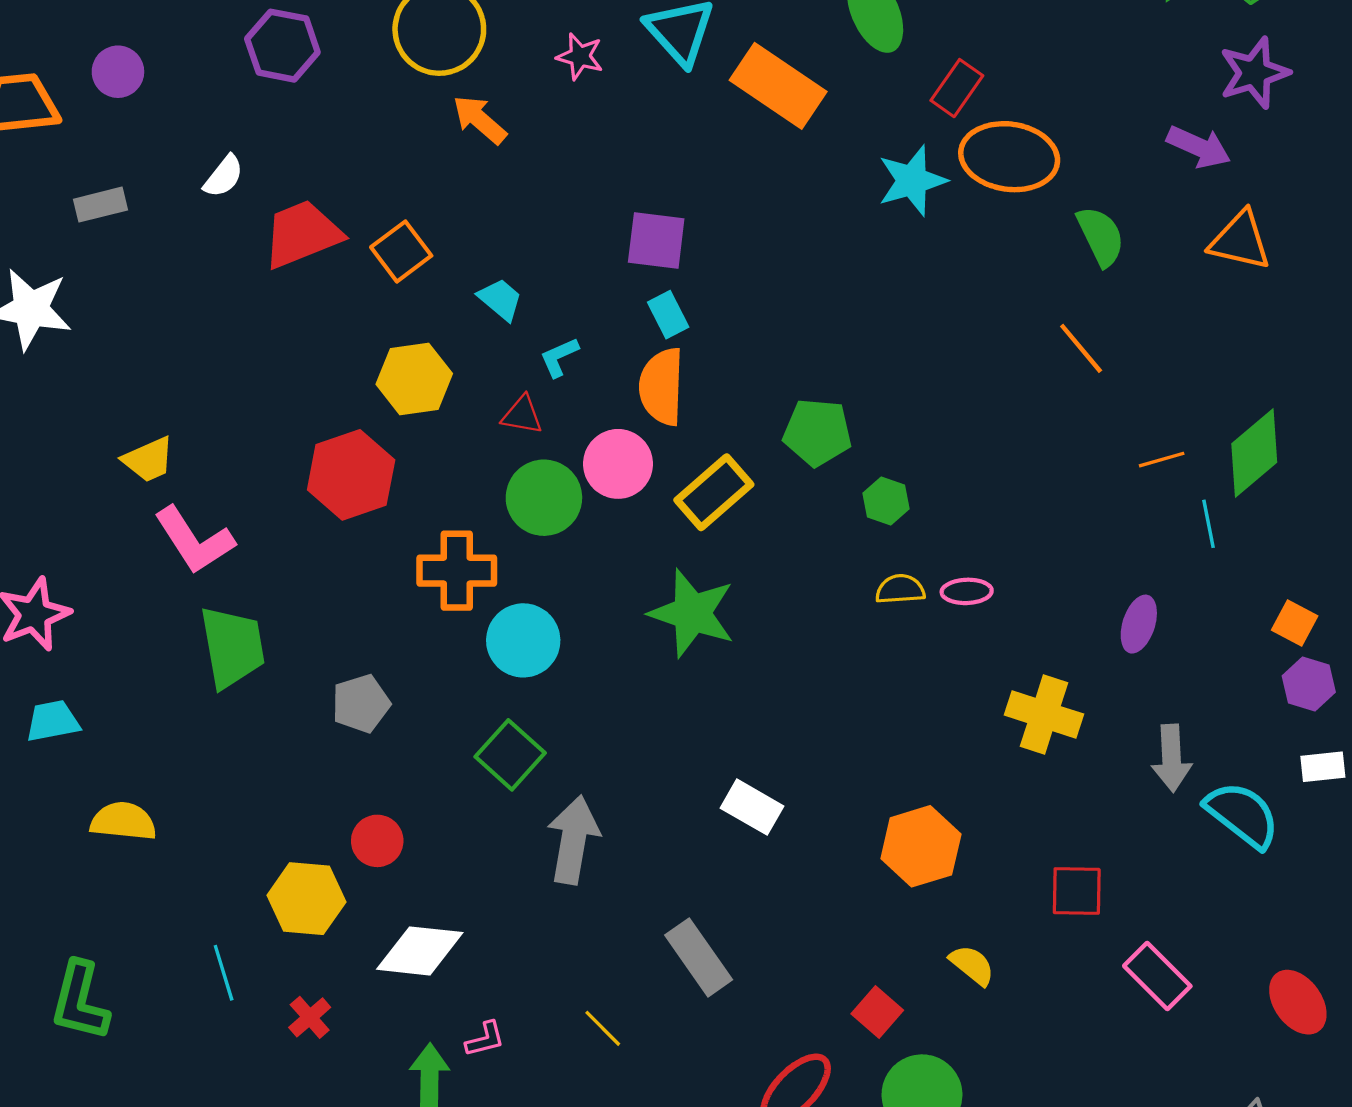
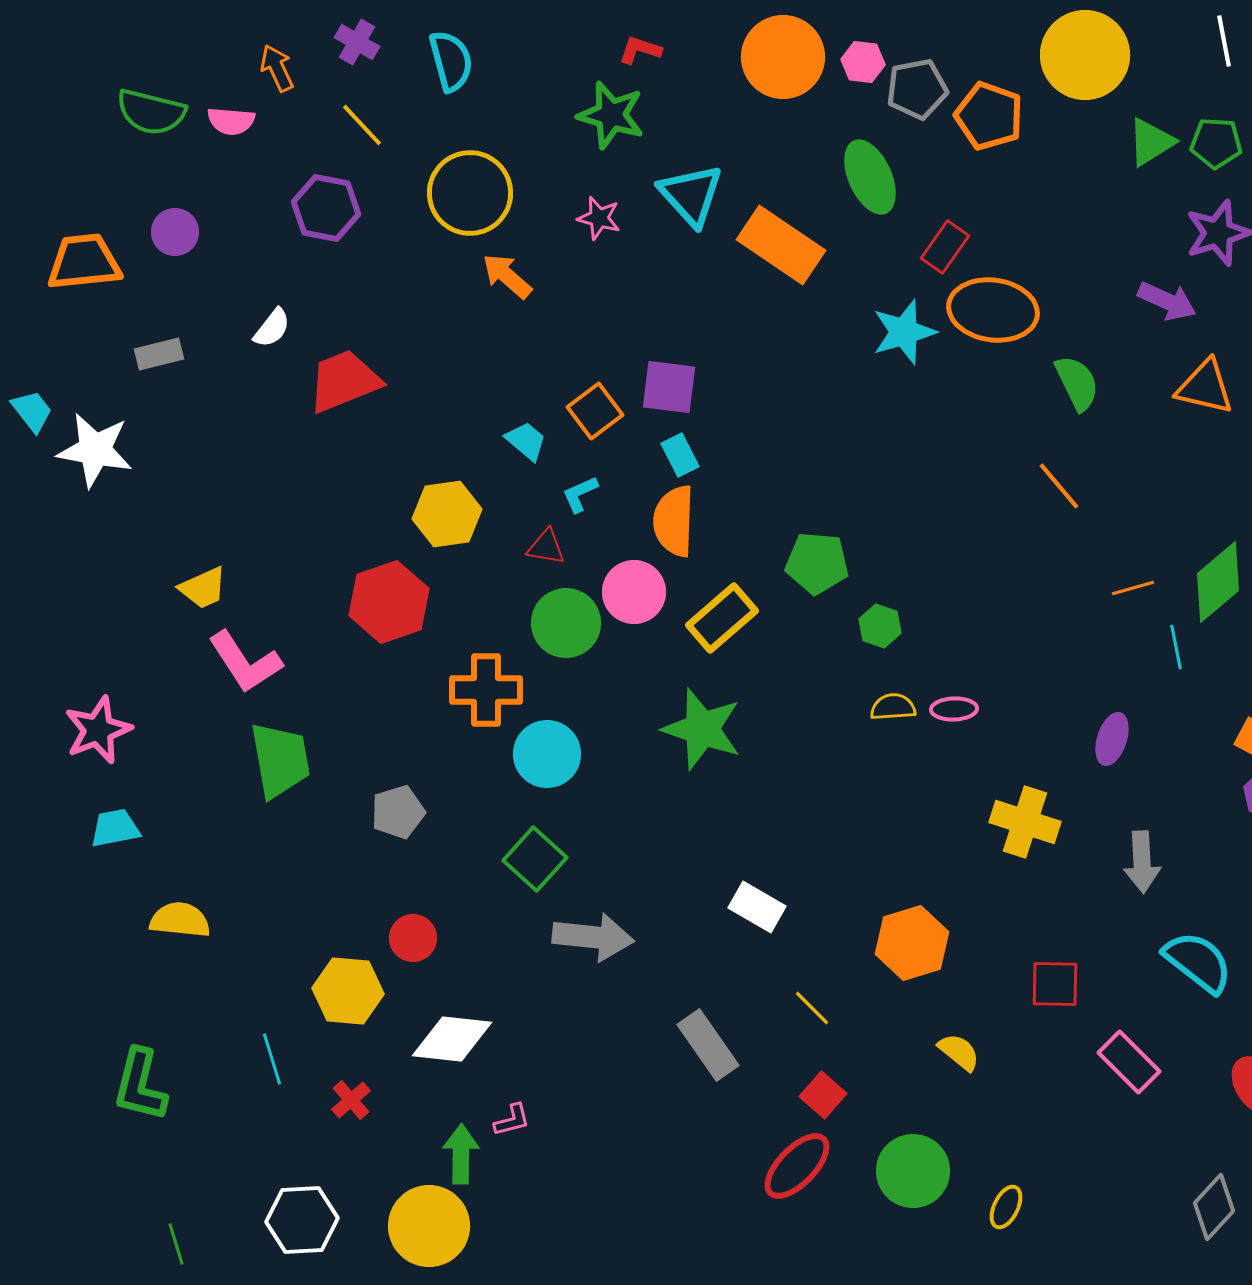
orange square: (401, 251) -> (595, 411), moved
cyan semicircle: (1242, 815) -> (1198, 962), moved
gray arrow: (573, 840) -> (593, 937), turned 86
red square: (877, 1012) -> (823, 1095), moved
yellow line: (603, 1028) -> (812, 1008), moved

